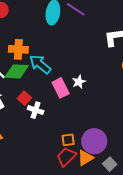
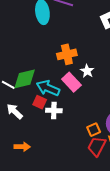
orange cross: (18, 49) -> (67, 54), moved
cyan arrow: (40, 64) -> (48, 88), moved

